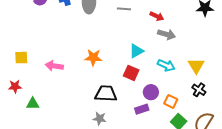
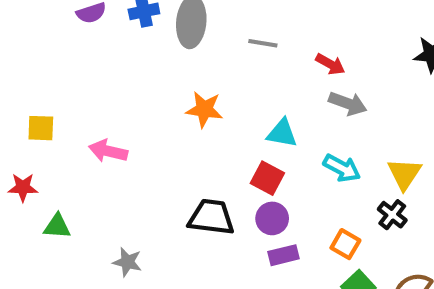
cyan triangle: (136, 51) -> (282, 133), turned 35
orange star: (93, 57) -> (204, 109), moved
black cross: (199, 90) -> (392, 215), moved
purple circle: (151, 92) -> (272, 218), moved
gray star: (100, 119) -> (127, 262), moved

